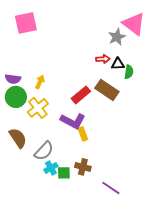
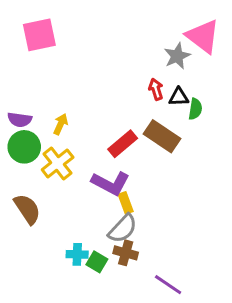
red arrow: (103, 59) -> (156, 89), turned -104
gray semicircle: (44, 151) -> (123, 229), moved
cyan cross: (51, 168) -> (77, 254), turned 32
green square: (64, 173) -> (97, 262), turned 32

